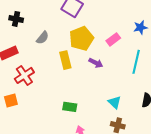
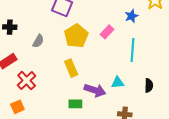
yellow rectangle: (65, 60) -> (71, 68), moved
purple arrow: (96, 63) -> (95, 90), moved, size x1.5
cyan triangle: (115, 102) -> (118, 83), moved, turned -40

